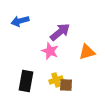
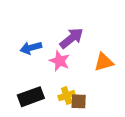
blue arrow: (20, 21) -> (31, 48), moved
black rectangle: (26, 81) -> (31, 97), turned 60

